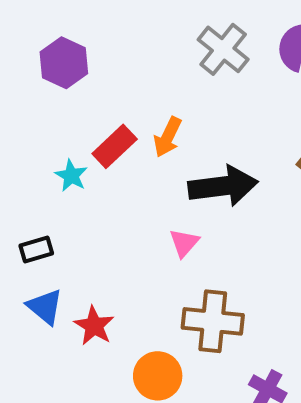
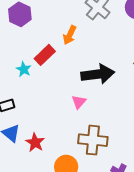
orange arrow: (168, 137) -> (70, 35), moved

